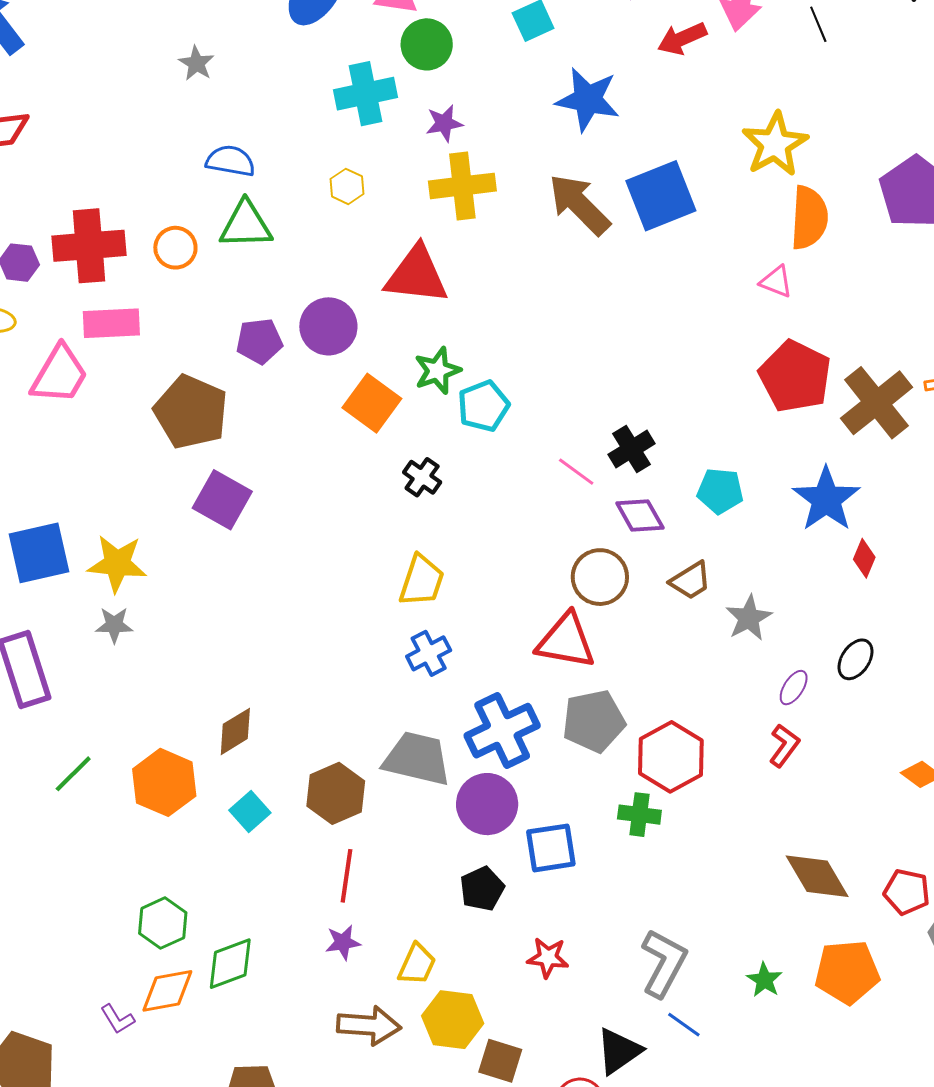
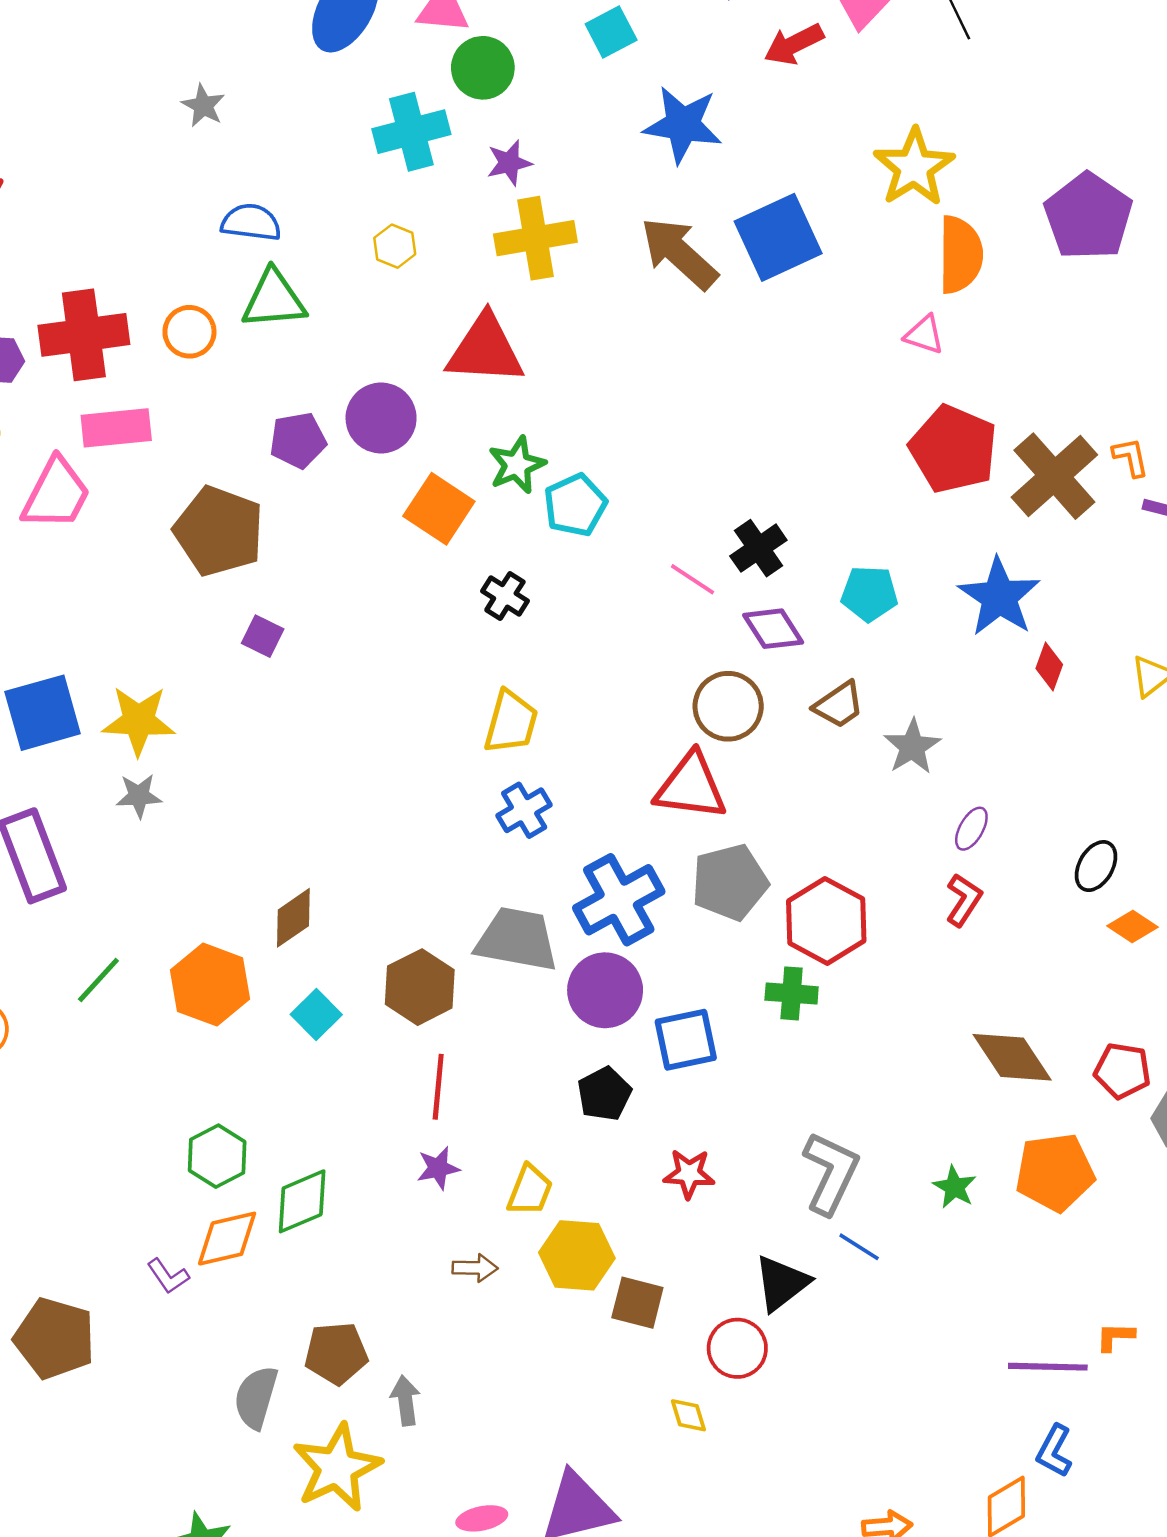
purple square: (222, 500) -> (263, 636), size x0.6
black ellipse: (855, 659) -> (1096, 866), moved
brown arrow: (369, 1025) -> (475, 1268), size x0.6

